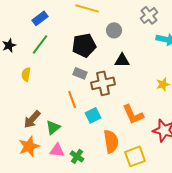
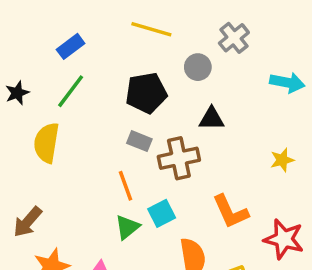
gray cross: (149, 15) -> (234, 38), moved
yellow semicircle: (26, 74) -> (46, 143), size x1.6
brown arrow: (32, 119) -> (28, 222), moved
green triangle: (53, 127) -> (127, 227), moved

